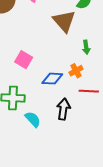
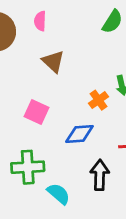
brown triangle: (64, 21) -> (53, 61), moved, size x0.7
orange cross: (76, 71) -> (98, 100), moved

